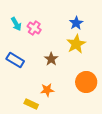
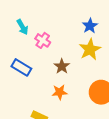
pink cross: (34, 28) -> (43, 40), moved
orange star: (47, 90) -> (60, 92), moved

